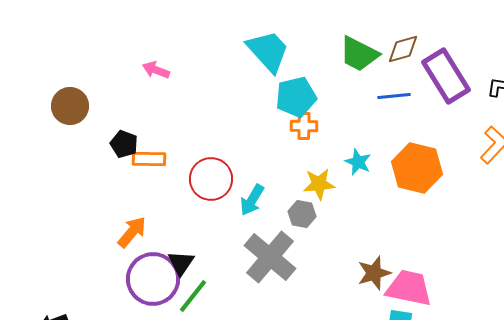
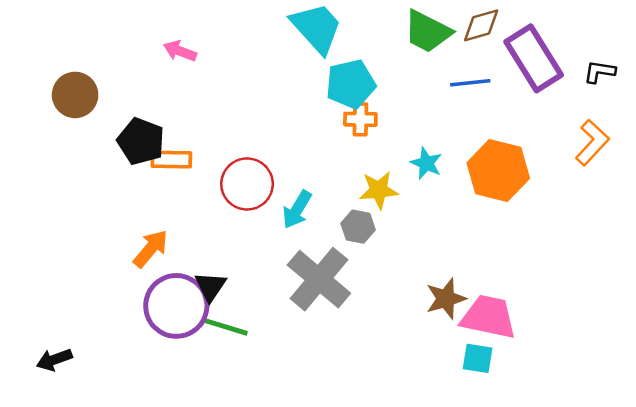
black pentagon: (124, 144) -> (141, 141), size x1.4
green line: (193, 296) -> (225, 327), turned 69

